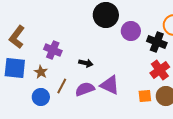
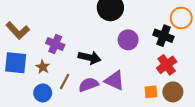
purple circle: (131, 31) -> (128, 40), moved
brown L-shape: (17, 37) -> (18, 30), turned -80
black arrow: (86, 63) -> (90, 58), size x1.5

